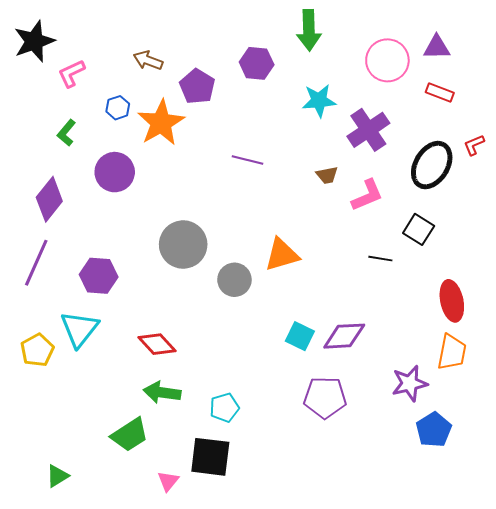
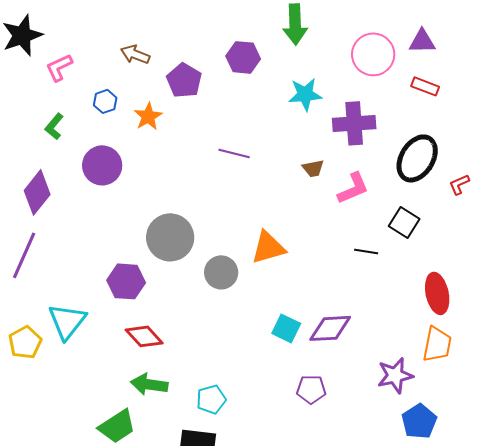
orange star: (161, 123) -> (148, 116), size x0.6
purple cross: (368, 130) -> (354, 123), turned 30
red L-shape: (474, 145) -> (459, 184), moved
purple hexagon: (99, 276) -> (126, 281), moved
purple pentagon: (325, 397) -> (311, 389), size x0.7

